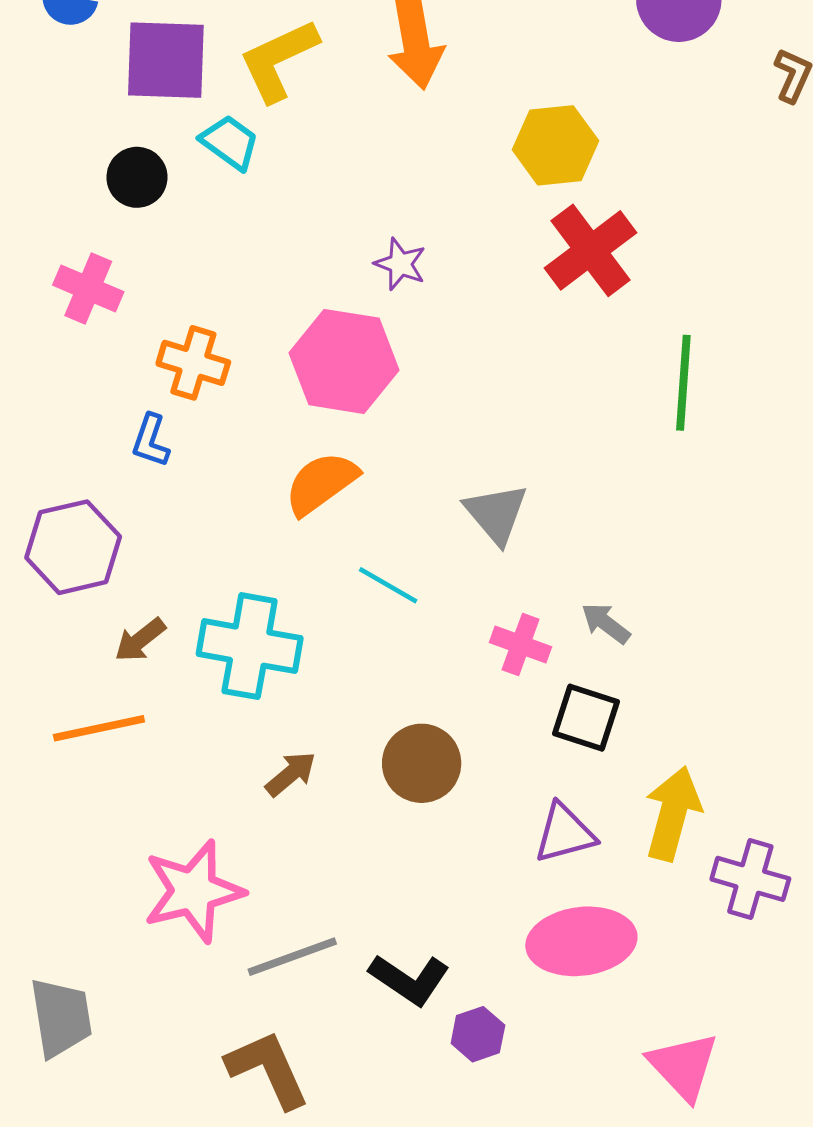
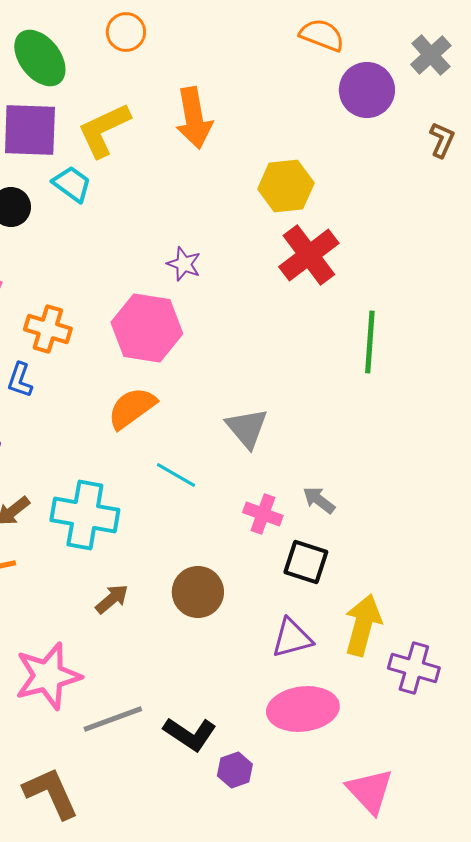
brown L-shape: (268, 1069) -> (51, 793), moved

